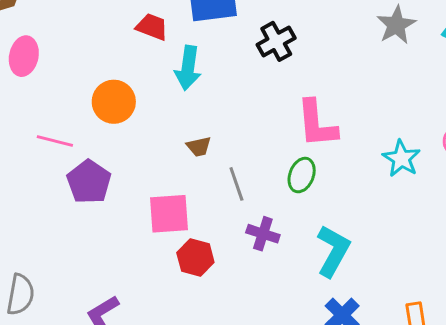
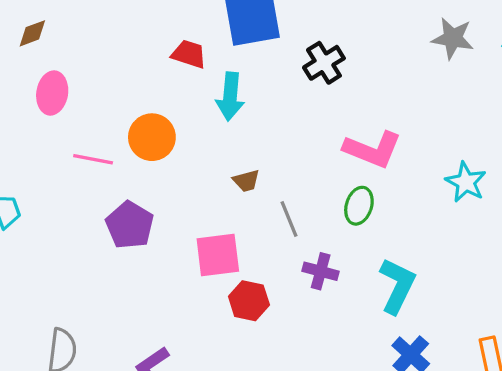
gray star: (396, 25) -> (453, 38), turned -30
pink L-shape: (317, 124) -> (372, 149), turned -60
pink line: (55, 141) -> (93, 159), moved

